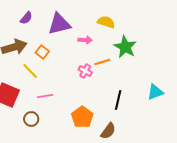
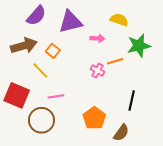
purple semicircle: (26, 18) -> (36, 16), size x1.5
green star: (125, 47) -> (139, 46), turned 30
brown circle: (31, 119) -> (41, 120), size x1.6

